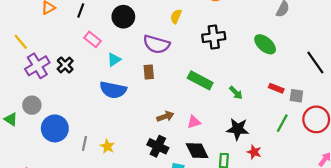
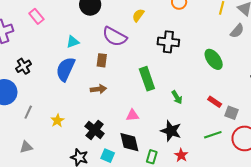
pink rectangle: (92, 39) -> (36, 16), moved
black cross: (65, 65) -> (24, 66), moved
green rectangle: (200, 80) -> (147, 79), turned 30
blue semicircle: (113, 90) -> (65, 69), turned 90
brown arrow: (165, 116) -> (98, 89), moved
green line: (282, 123) -> (213, 135), turned 30
yellow star: (107, 146) -> (57, 121), moved

